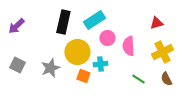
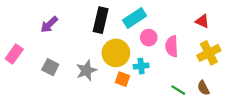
red triangle: (156, 23) -> (202, 21), turned 40
green line: (138, 79) -> (178, 90), moved
brown semicircle: (166, 79) -> (203, 88), moved

